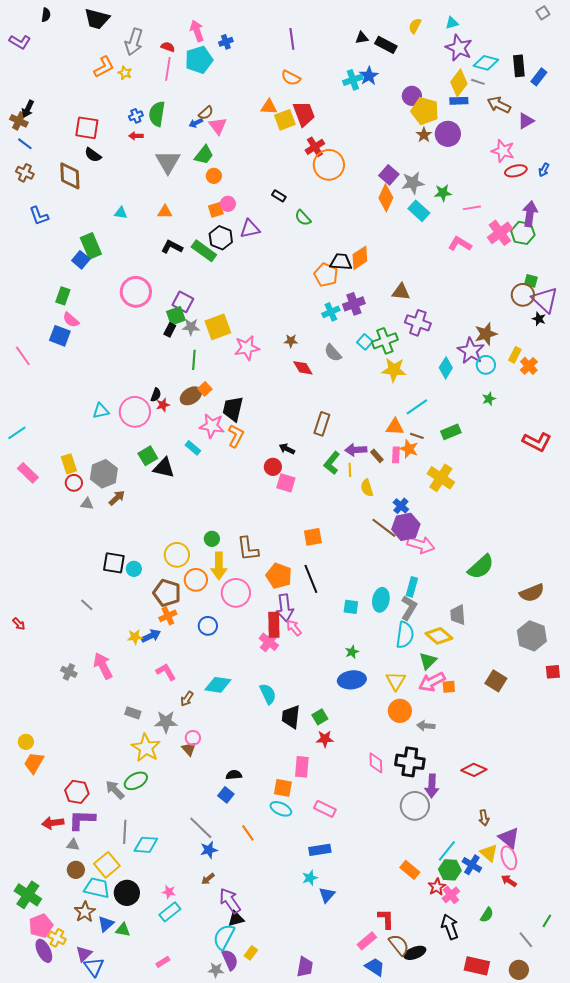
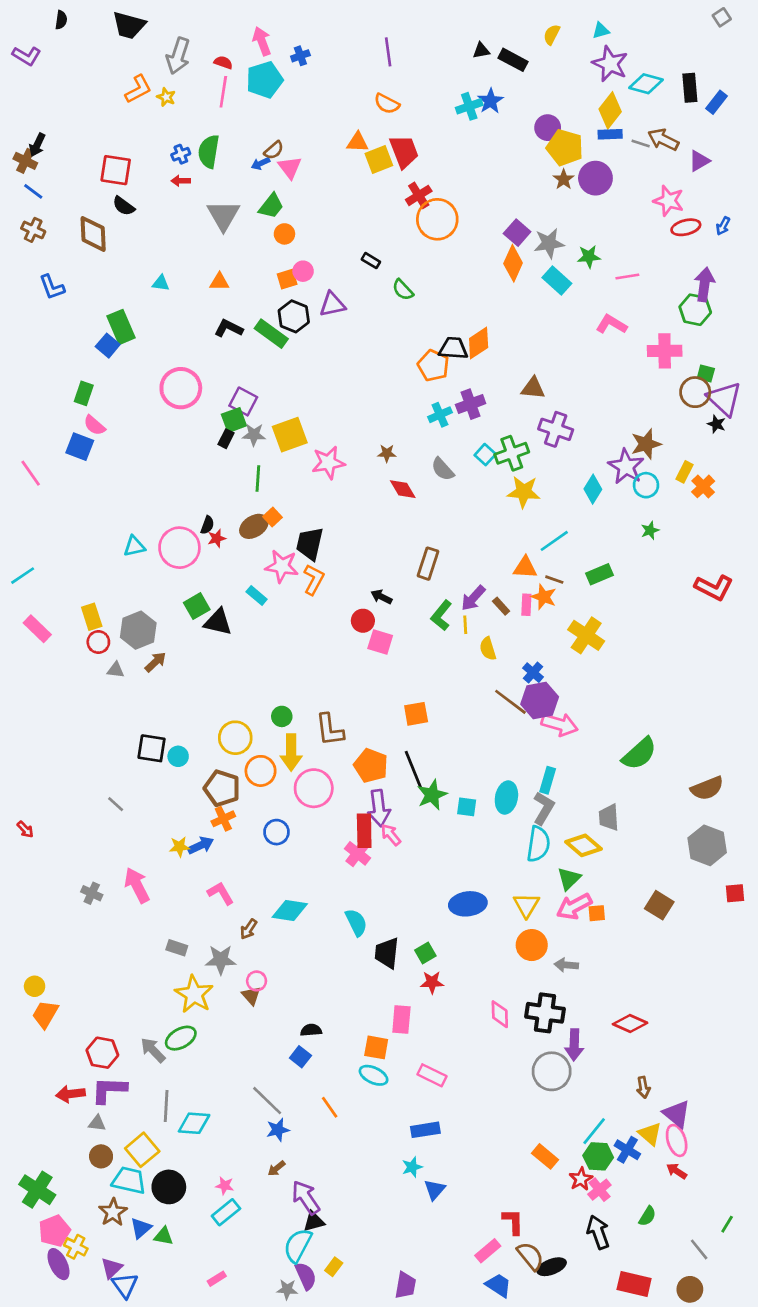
gray line: (478, 82) -> (641, 144), moved
pink cross: (500, 233) -> (665, 351), moved, turned 35
purple arrow: (356, 450) -> (473, 598), turned -45
green star: (352, 652) -> (432, 795), moved, size x1.6

